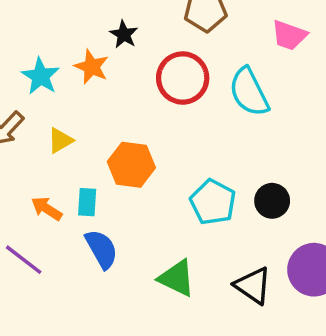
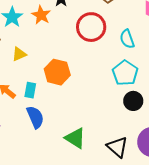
cyan semicircle: (249, 92) -> (127, 39), size x0.7
cyan pentagon: (213, 202) -> (125, 73), moved

